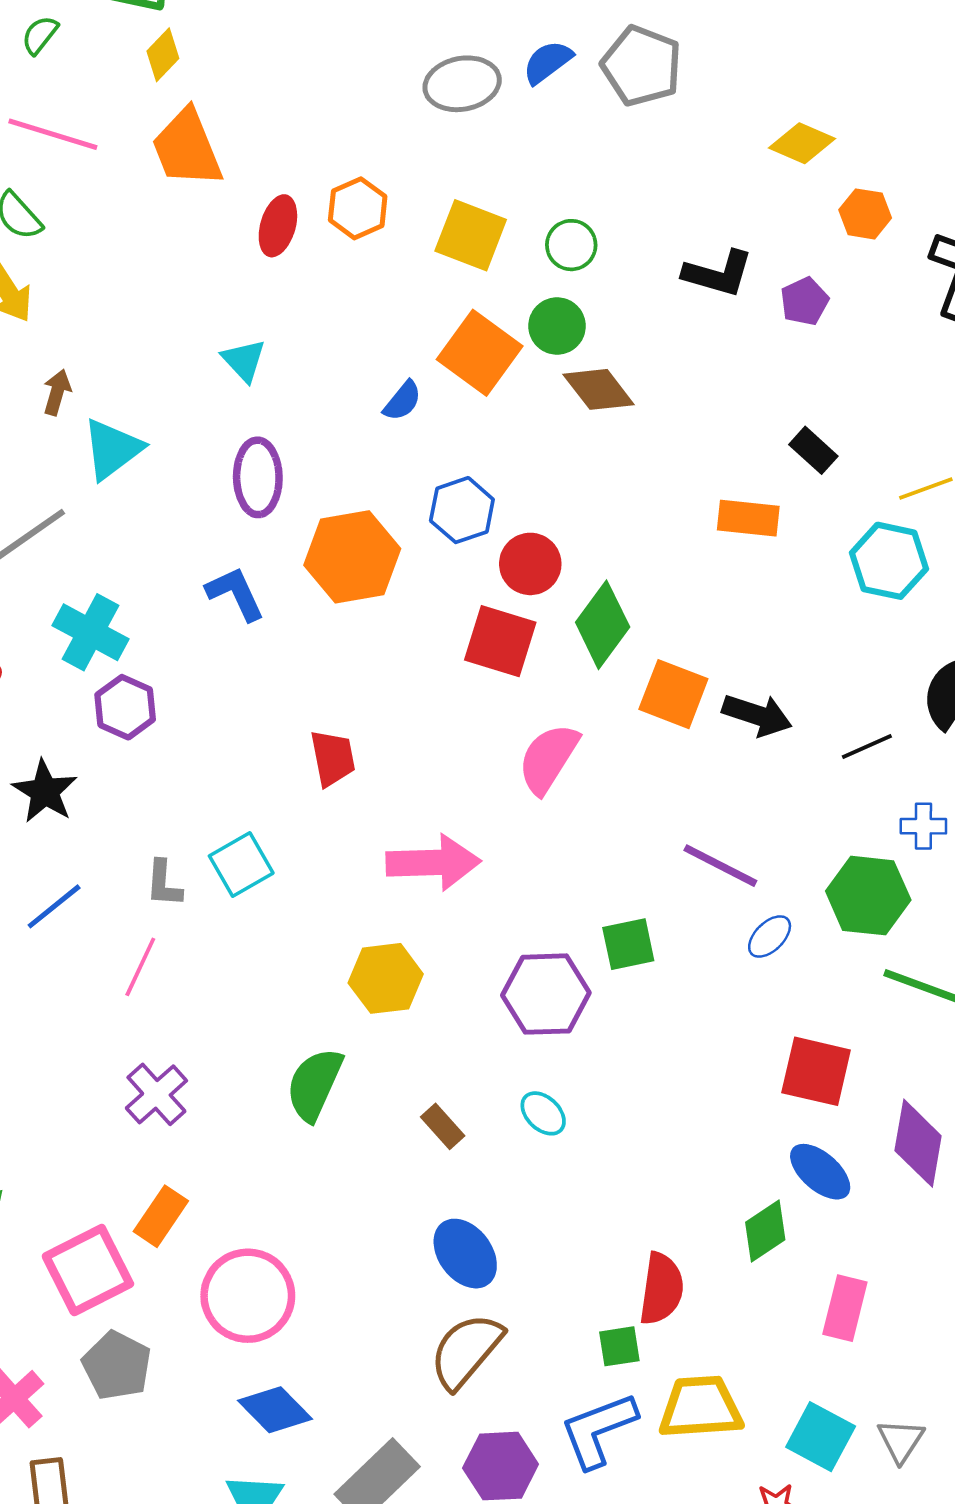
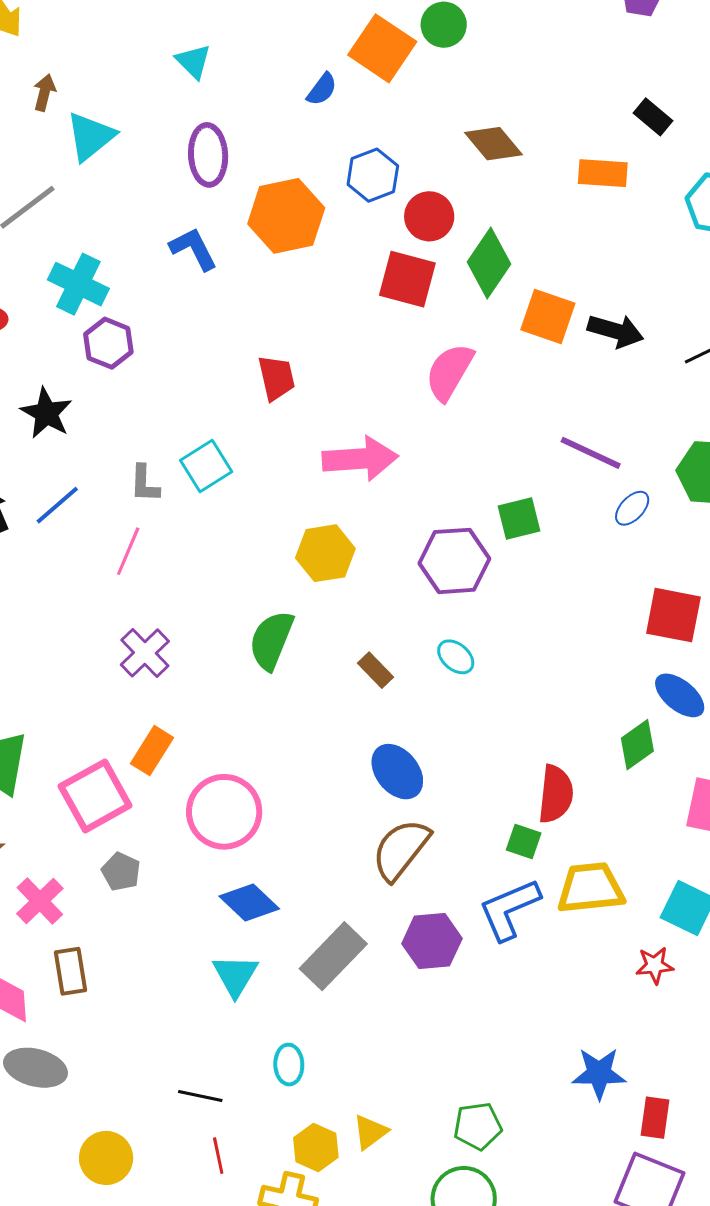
brown diamond: (599, 389) -> (494, 144), moved
green square: (619, 1346) -> (524, 842), turned 30
gray pentagon: (117, 1366) -> (121, 872), size x0.7

